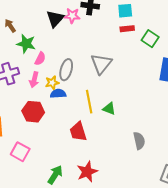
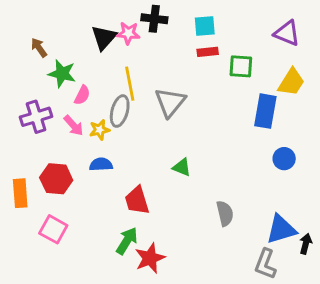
green square: (150, 39) -> (241, 66), turned -30
pink arrow: (34, 80) -> (74, 125), turned -56
blue semicircle: (58, 94) -> (101, 164), moved
yellow line: (89, 102) -> (130, 84), moved
red hexagon: (33, 112) -> (56, 179), moved
green arrow: (55, 175) -> (127, 241), moved

